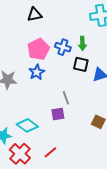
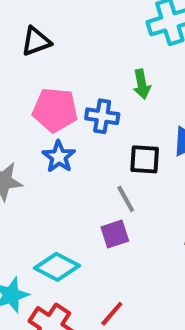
blue cross: (63, 47) -> (102, 116), moved
pink pentagon: (38, 49) -> (55, 110), turned -30
black square: (81, 64) -> (145, 159), moved

